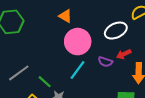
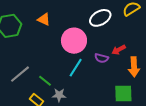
orange triangle: (65, 16) -> (44, 19), moved
white ellipse: (116, 31) -> (100, 18), moved

